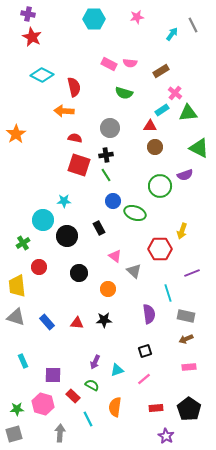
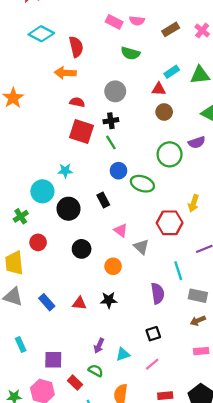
pink cross: (175, 93) -> (202, 30), moved

